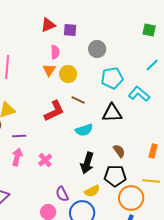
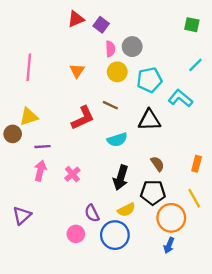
purple square: (70, 30) -> (101, 25), turned 32
pink semicircle: (55, 52) -> (110, 49), moved
yellow circle: (68, 74) -> (117, 72), moved
yellow line: (151, 181) -> (194, 198), turned 54

